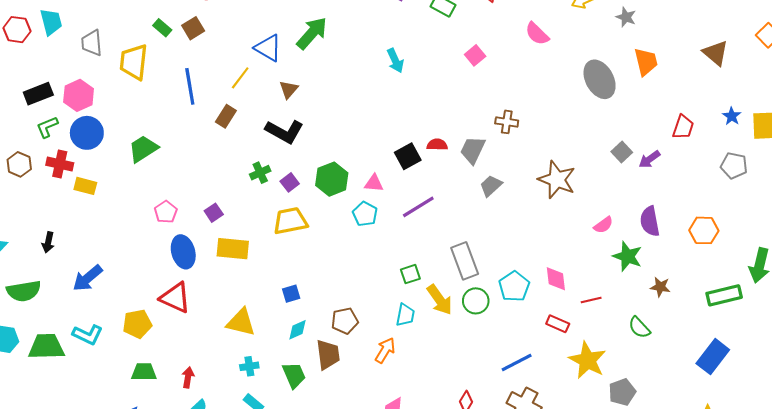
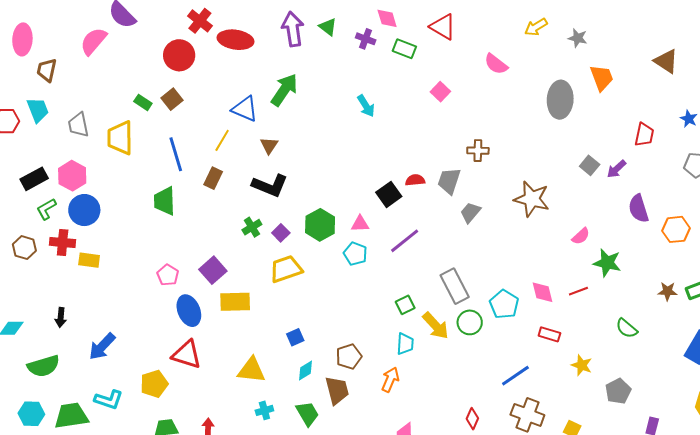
gray ellipse: (600, 79) -> (560, 100), turned 39
green trapezoid: (143, 149) -> (165, 201), moved, turned -52
purple square: (214, 213) -> (213, 270), size x1.5
purple semicircle: (650, 221) -> (639, 209), moved
brown star: (660, 287) -> (668, 291), moved
red line: (591, 300) -> (578, 291), moved
yellow star: (587, 360) -> (582, 365), size x0.6

